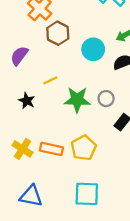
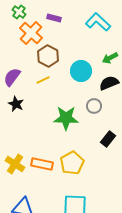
yellow line: (50, 80) -> (43, 80), moved
gray circle: (106, 99) -> (94, 106), moved
black star: (27, 101) -> (16, 104), moved

